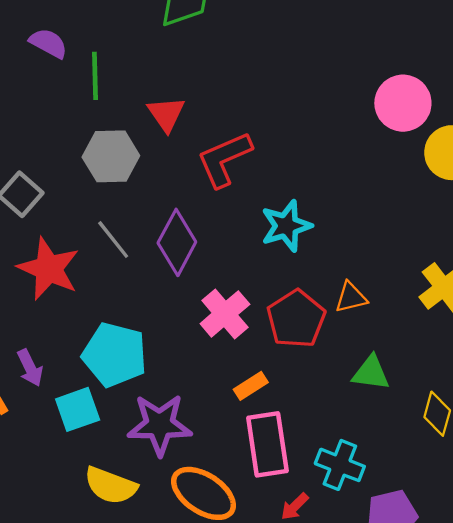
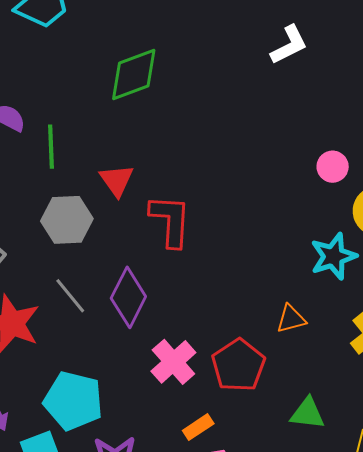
pink circle: (403, 103) -> (333, 167), size x0.6
red L-shape: (224, 159) -> (170, 221), turned 118
cyan star: (286, 226) -> (333, 256), moved
orange triangle: (351, 297) -> (291, 319), moved

